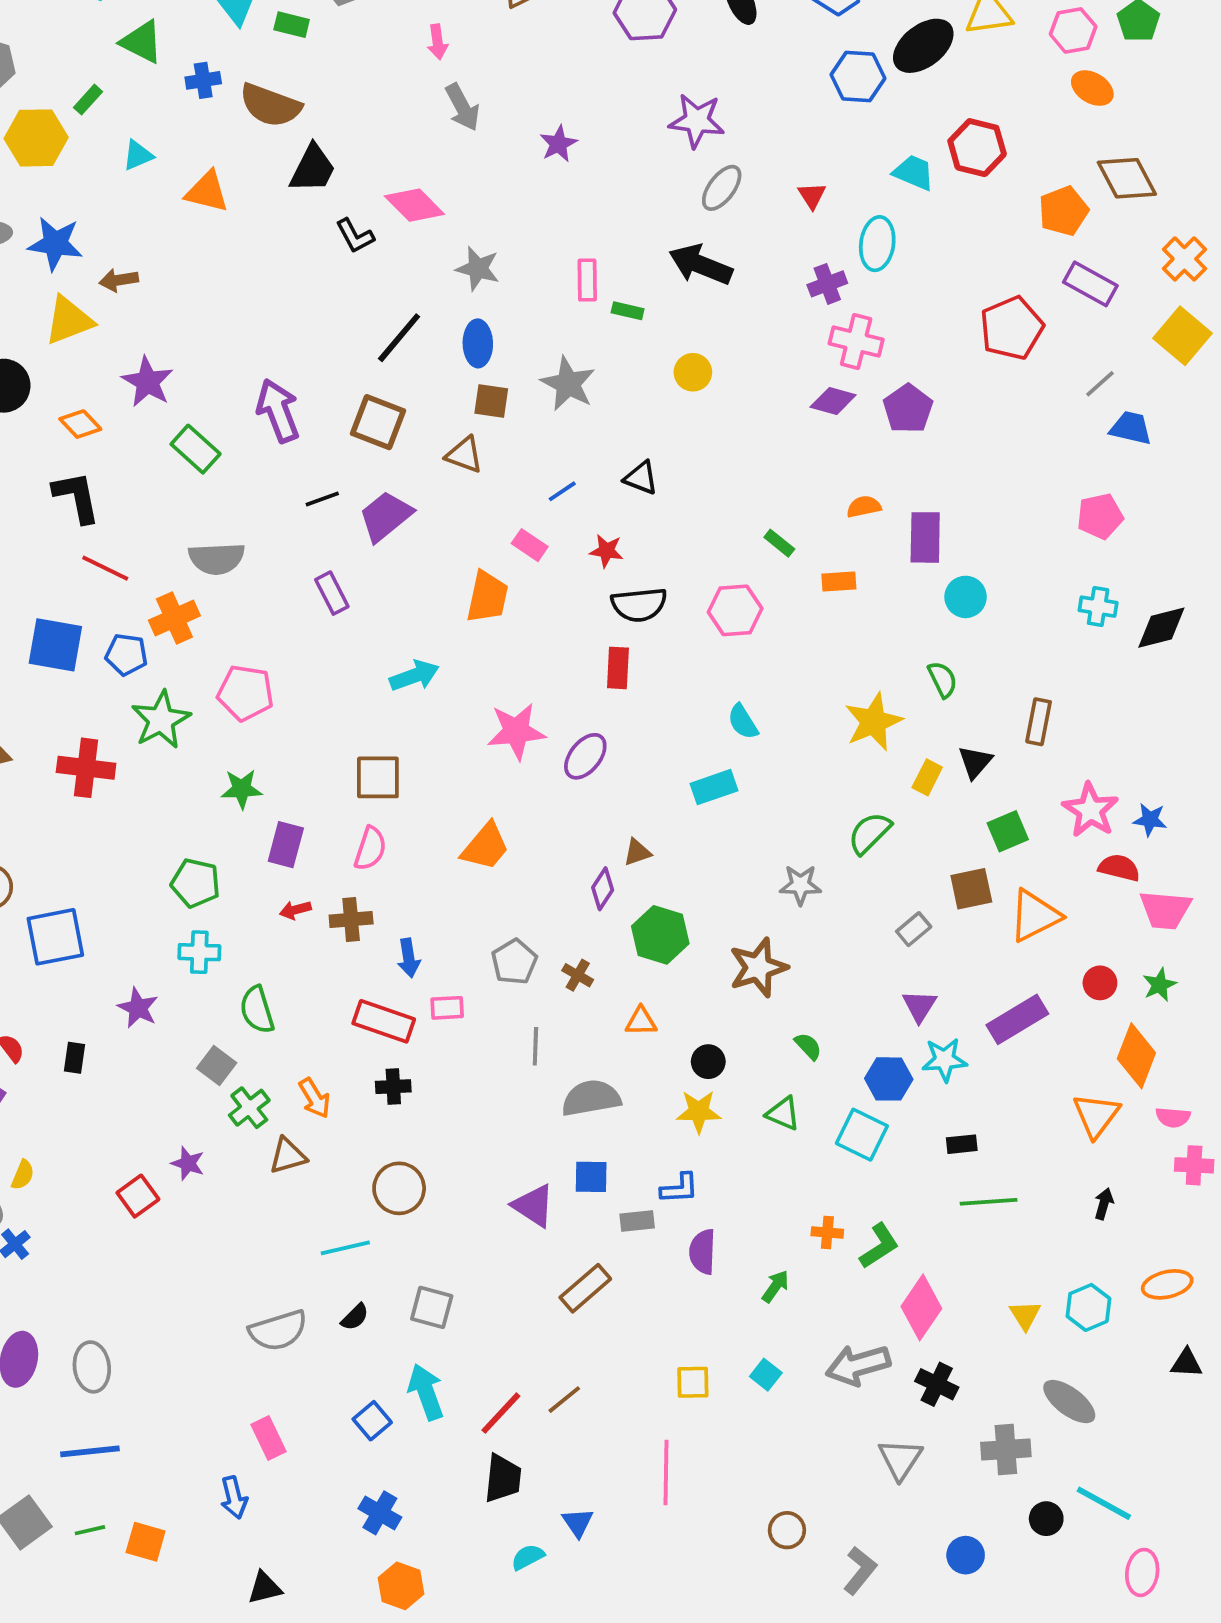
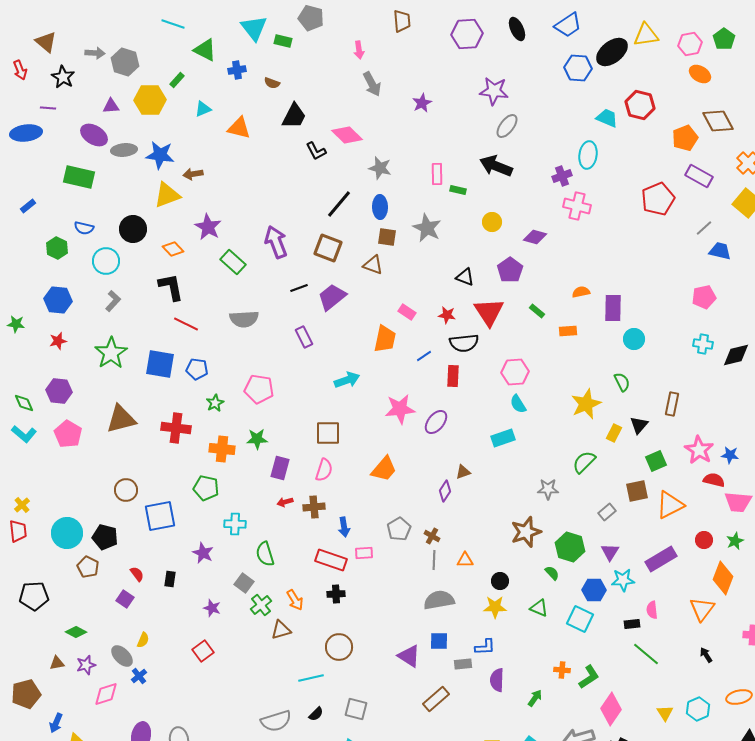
brown semicircle: (270, 105) -> (272, 83), size x0.5
red triangle: (812, 196) -> (489, 312), moved, size x2.0
purple diamond: (833, 401) -> (535, 237), moved
purple pentagon: (908, 409) -> (510, 270), moved
blue line: (562, 491) -> (424, 356), moved
pink hexagon: (735, 610) -> (515, 372), moved
orange cross: (174, 618) -> (222, 449), moved, turned 30
green star: (161, 720) -> (215, 403), size x0.6
green pentagon: (196, 883) -> (206, 488), moved
green hexagon: (660, 935) -> (570, 547), moved
gray line: (535, 1046) -> (434, 560), moved
pink semicircle: (1173, 1117) -> (652, 610), moved, turned 78
purple star: (188, 1163) -> (212, 608), moved
green line: (989, 1202) -> (646, 654), turned 44
black arrow: (1104, 1204) -> (706, 655), turned -49

